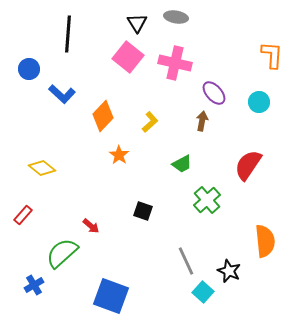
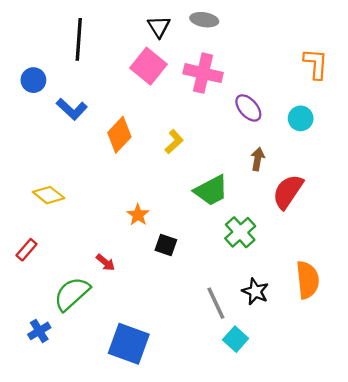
brown arrow: (202, 121) -> (258, 159), moved
orange star: (119, 155) -> (138, 215), moved
green trapezoid: (182, 164) -> (211, 190), size x1.5
black star: (229, 271) -> (255, 291), moved

